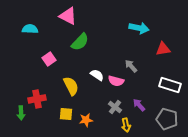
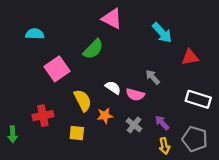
pink triangle: (68, 16) -> (112, 19), moved
cyan arrow: (139, 28) -> (162, 33), turned 36
pink square: (49, 59) -> (57, 69), size x1.5
green arrow: (21, 113) -> (13, 134), moved
orange star: (86, 120) -> (105, 116), moved
yellow arrow: (126, 125) -> (164, 146), moved

